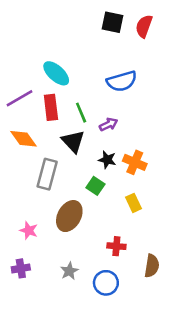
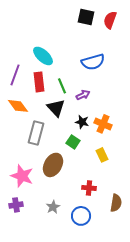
purple line: (20, 98) -> (15, 75), turned -40
pink star: (29, 230) -> (22, 176), size x1.6

